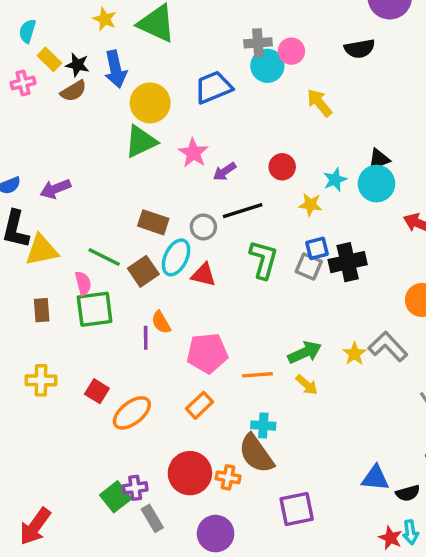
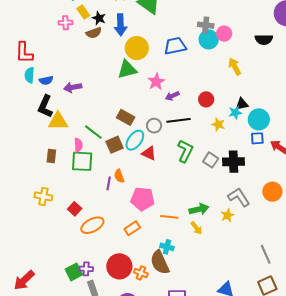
black triangle: (379, 159) -> (242, 104), moved
blue square: (317, 248) -> (257, 138), moved
gray L-shape: (388, 347) -> (239, 197), moved

